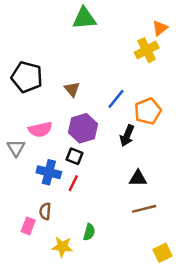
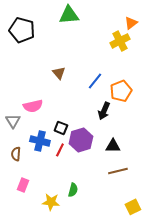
black pentagon: (27, 77) -> (22, 30), moved
purple hexagon: (83, 128) -> (81, 140), moved
brown semicircle: (45, 211) -> (16, 154), moved

